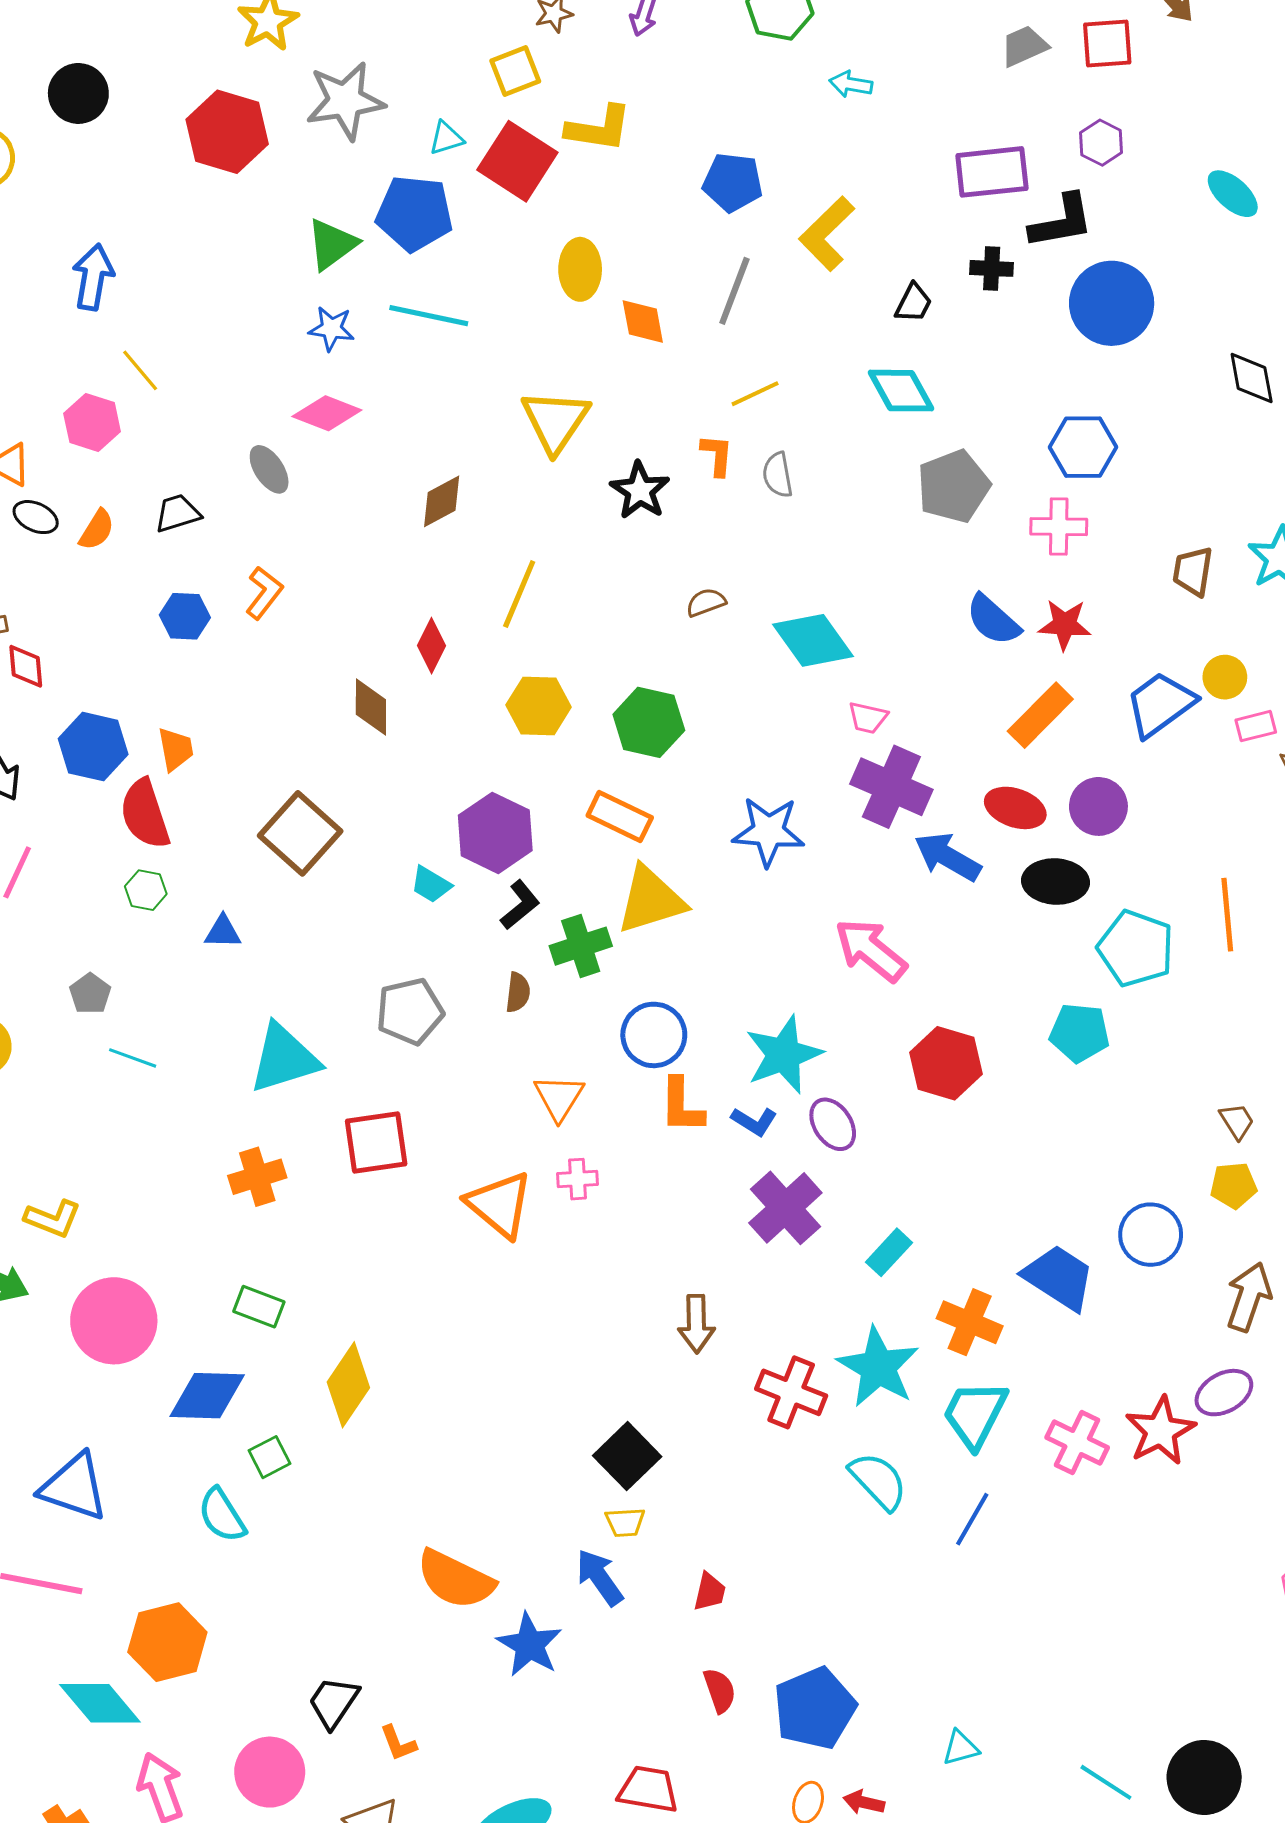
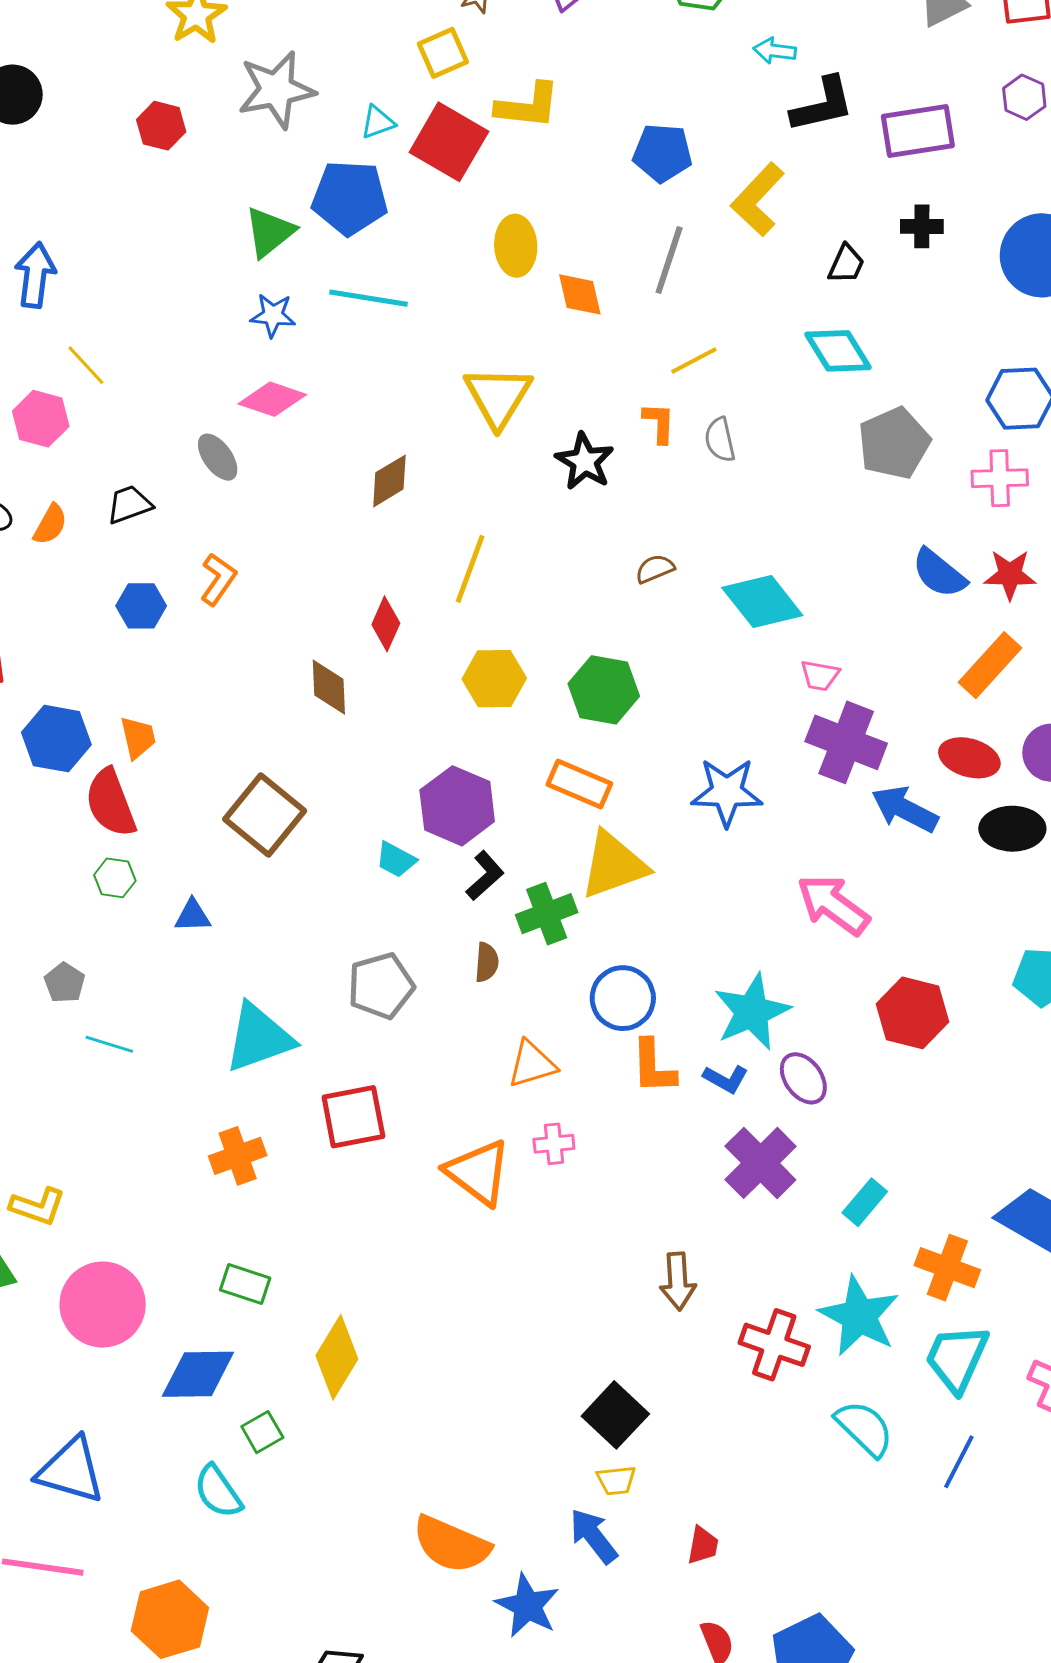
red hexagon: (227, 132) -> (161, 126), size x0.6
black L-shape: (1061, 221) -> (822, 105), moved
orange triangle: (559, 1097) -> (532, 1064), turned 44

